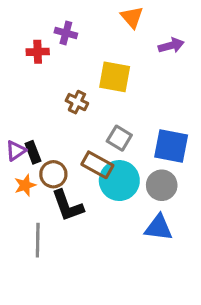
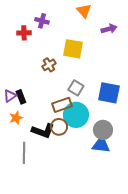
brown cross: (77, 102) -> (49, 65), turned 32
brown rectangle: (97, 165) -> (62, 105), turned -48
brown circle: (53, 174) -> (59, 127), moved
gray circle: (162, 185) -> (103, 130), moved
black L-shape: (68, 206) -> (43, 131), turned -50

